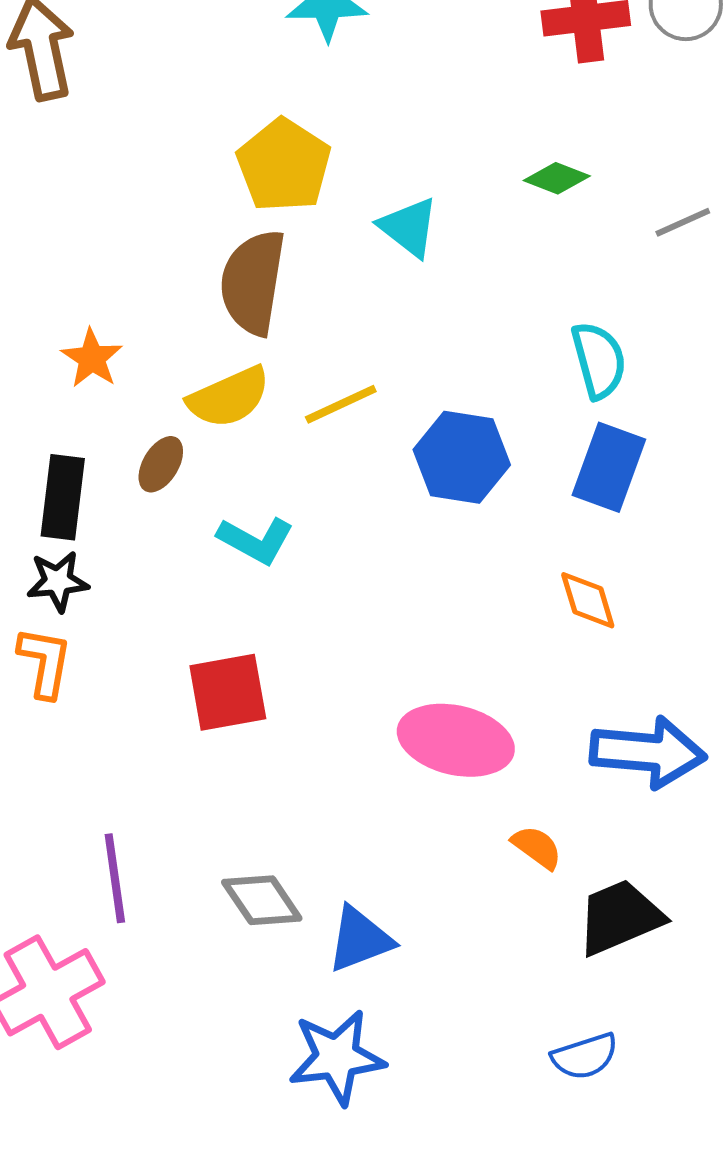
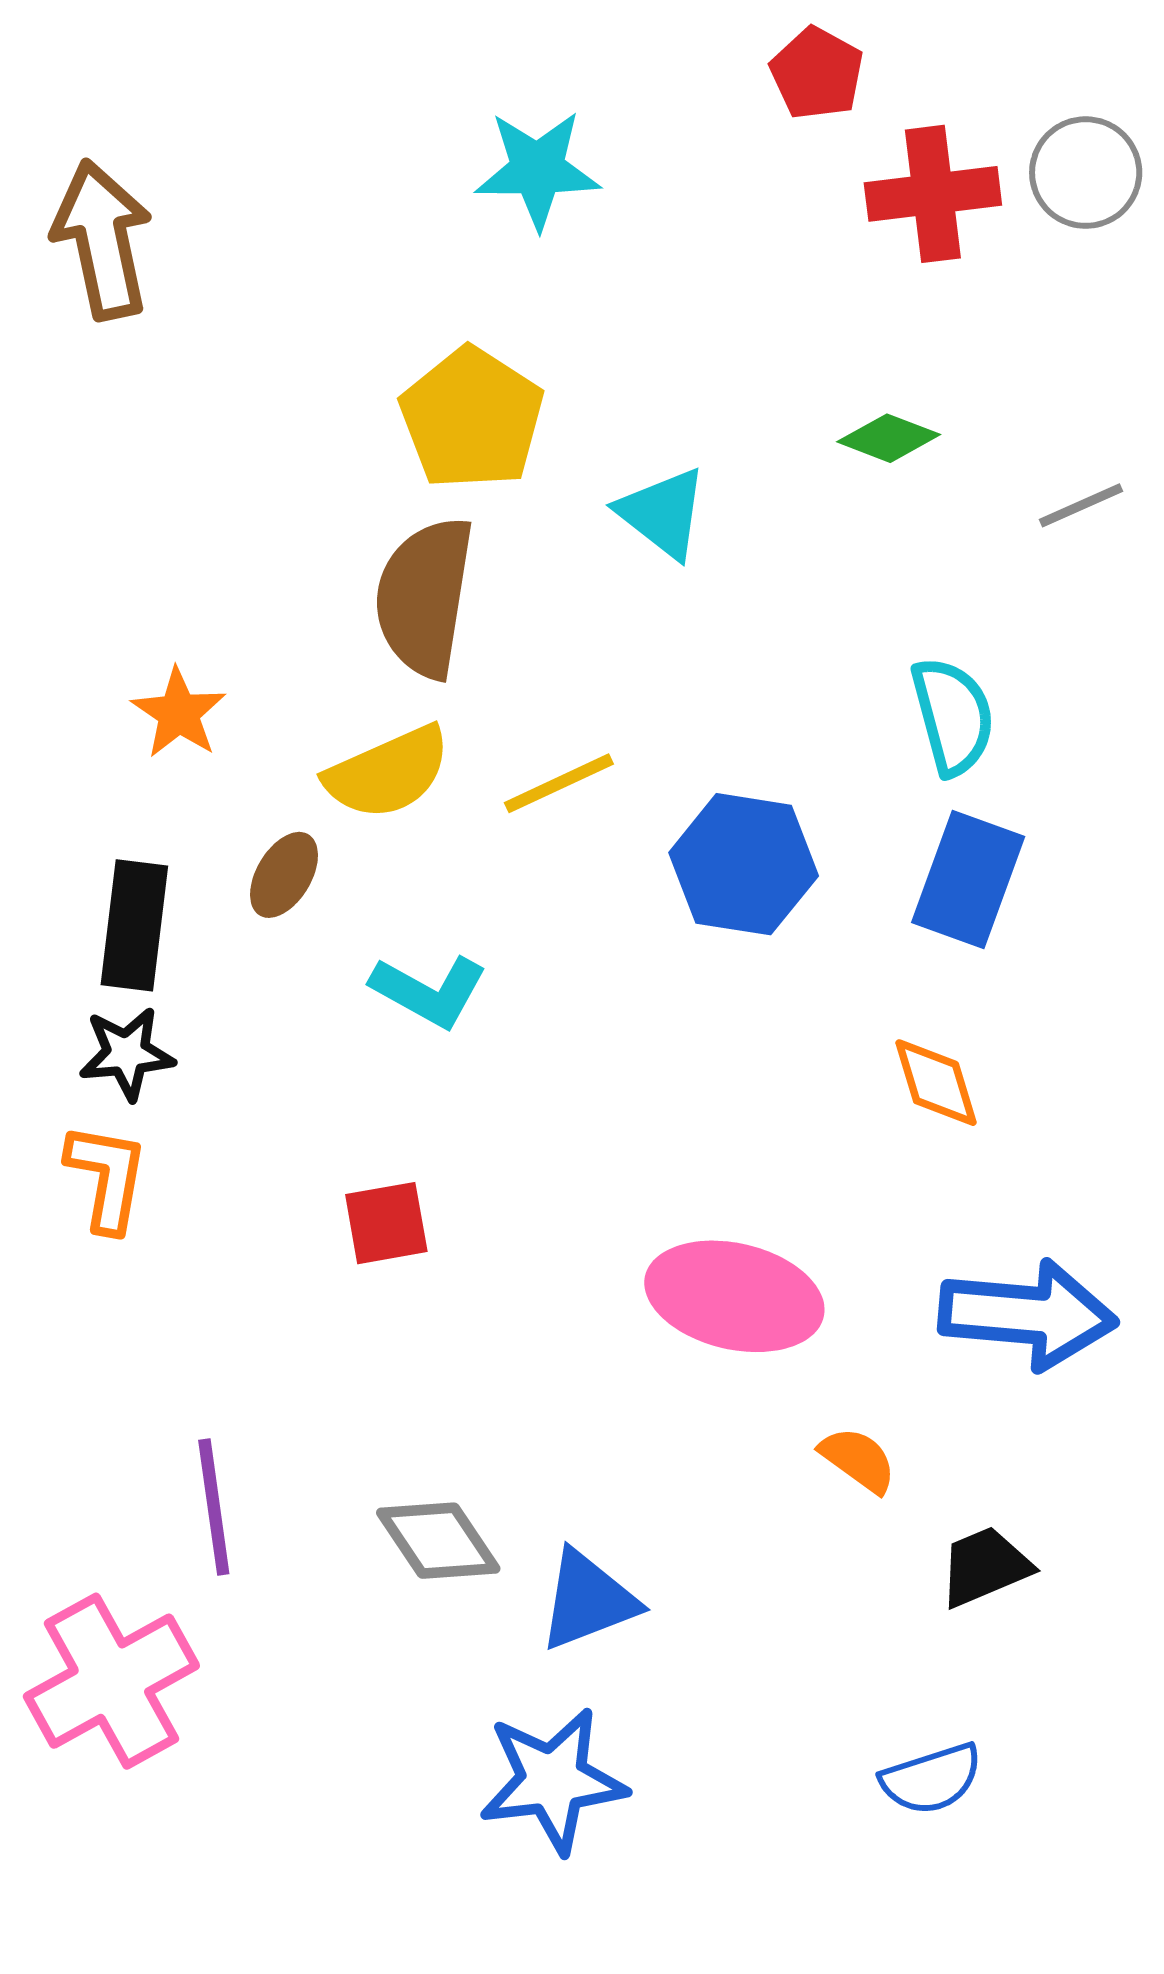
red square: (228, 692) -> (386, 1223), size x0.7
black trapezoid: (620, 917) -> (985, 1567), size x0.7

